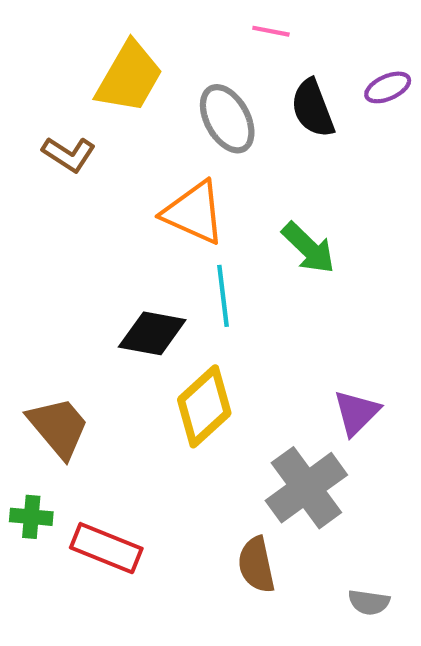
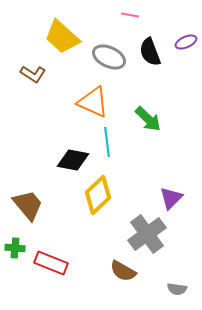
yellow trapezoid: (129, 77) -> (62, 37), turned 102
gray ellipse: (227, 119) -> (109, 57), turned -36
brown semicircle: (256, 565) -> (123, 271), turned -48

